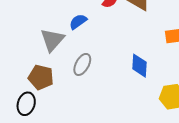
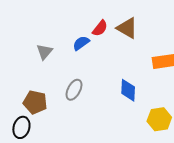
blue semicircle: (78, 22) -> (81, 43), moved
gray triangle: (52, 40) -> (44, 52), moved, size x0.7

